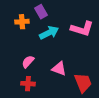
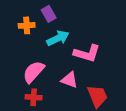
pink L-shape: (82, 29) -> (87, 53), moved
pink semicircle: (28, 62) -> (34, 72), size x1.5

